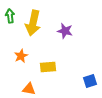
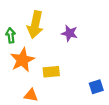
green arrow: (10, 16) -> (11, 35), moved
orange star: (21, 56) -> (22, 60), size x1.6

